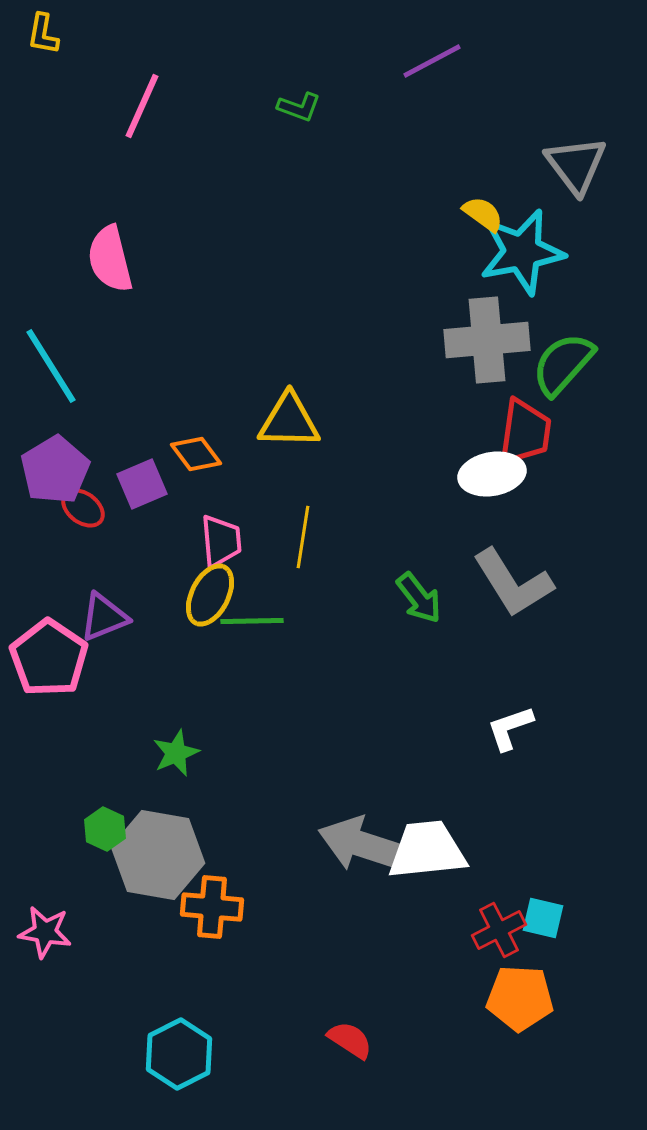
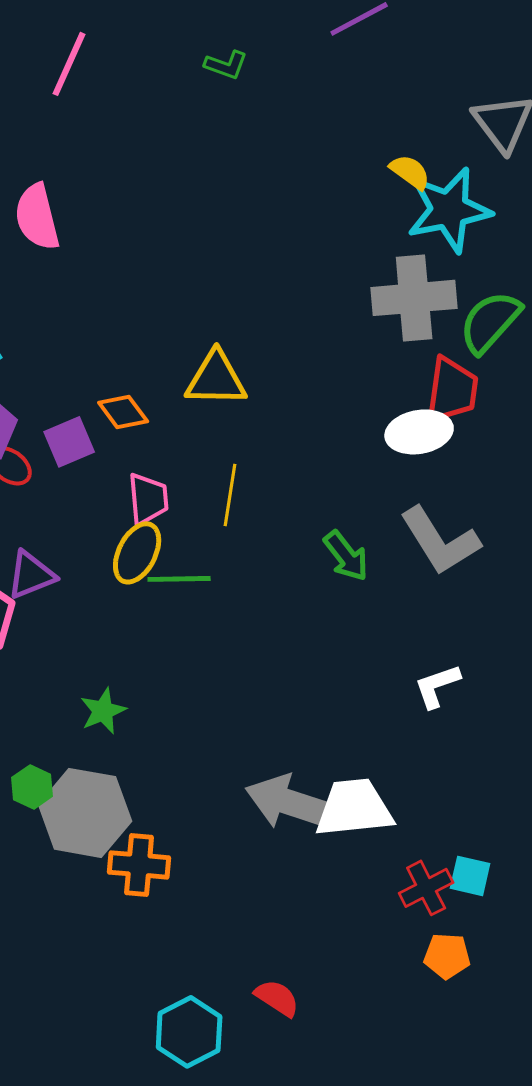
orange pentagon: (520, 998) -> (447, 956), size x0.7
cyan hexagon: (179, 1054) -> (189, 1032), moved

